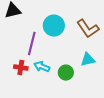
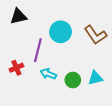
cyan triangle: (88, 60) -> (95, 78), moved
red cross: (21, 68) -> (16, 68), moved, turned -32

